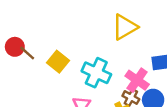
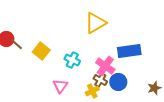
cyan cross: (96, 73) -> (72, 60), size x0.7

